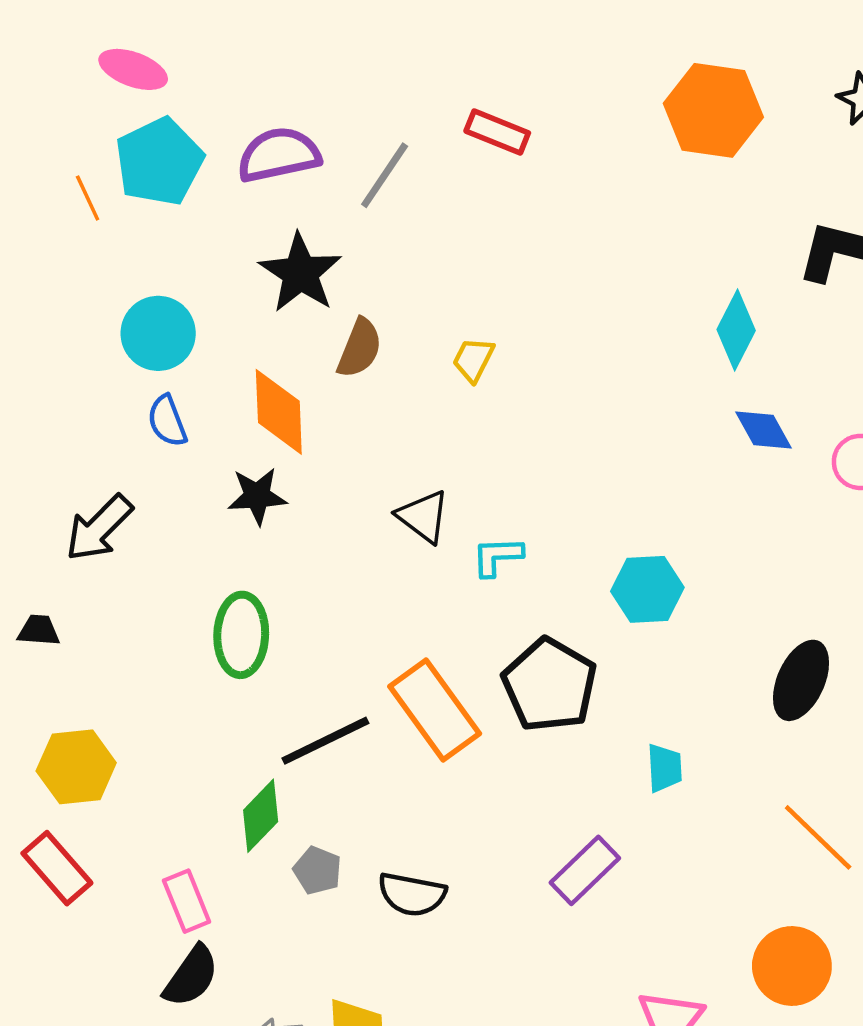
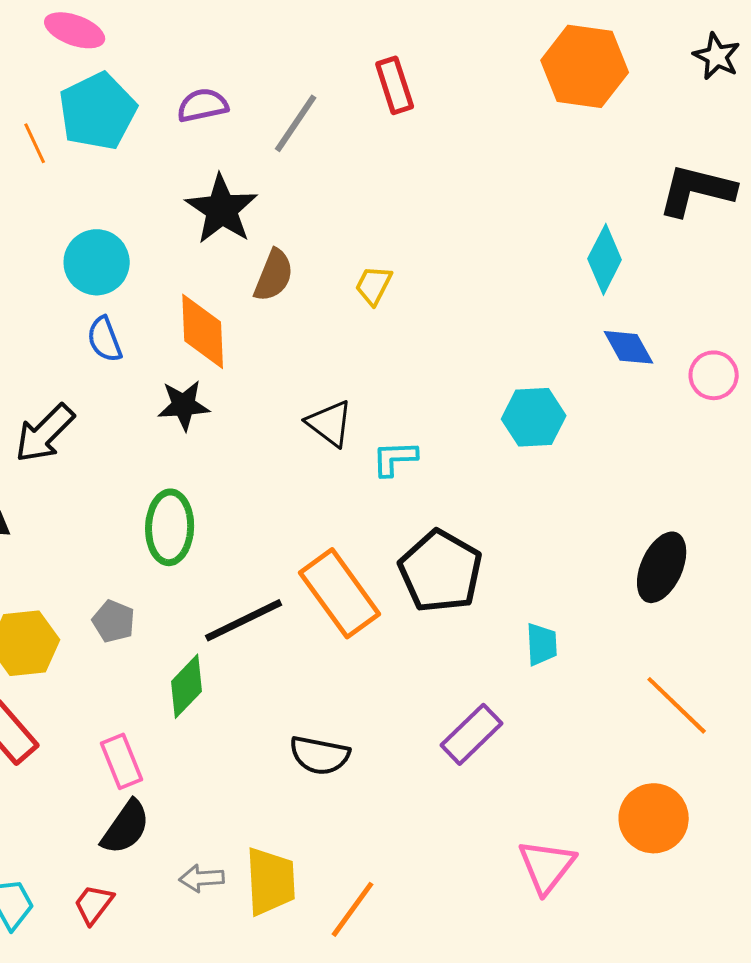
red rectangle: (497, 132) -> (395, 85), turned 50
purple semicircle: (279, 155) -> (203, 105), size x0.7
cyan hexagon: (647, 589) -> (534, 417), moved
gray pentagon: (317, 870) -> (114, 621), moved

